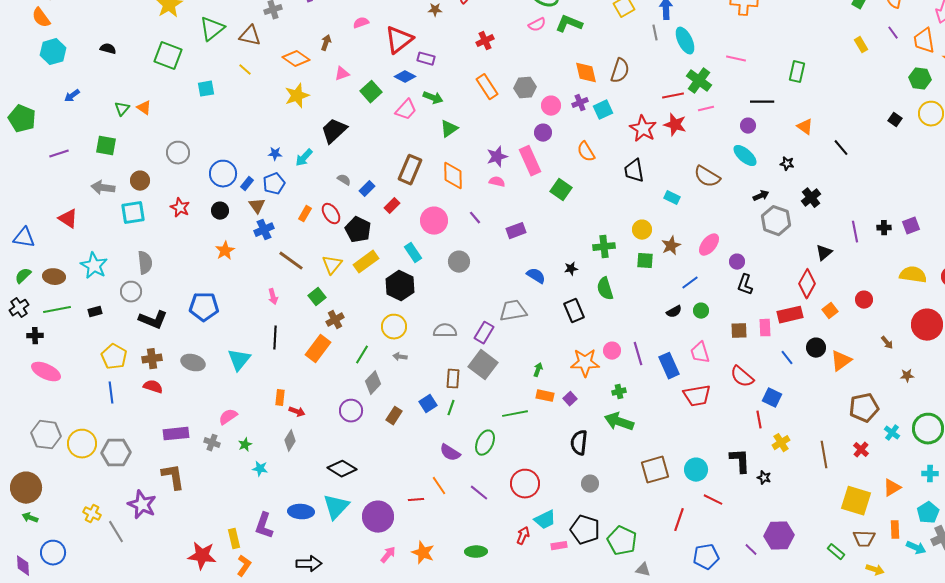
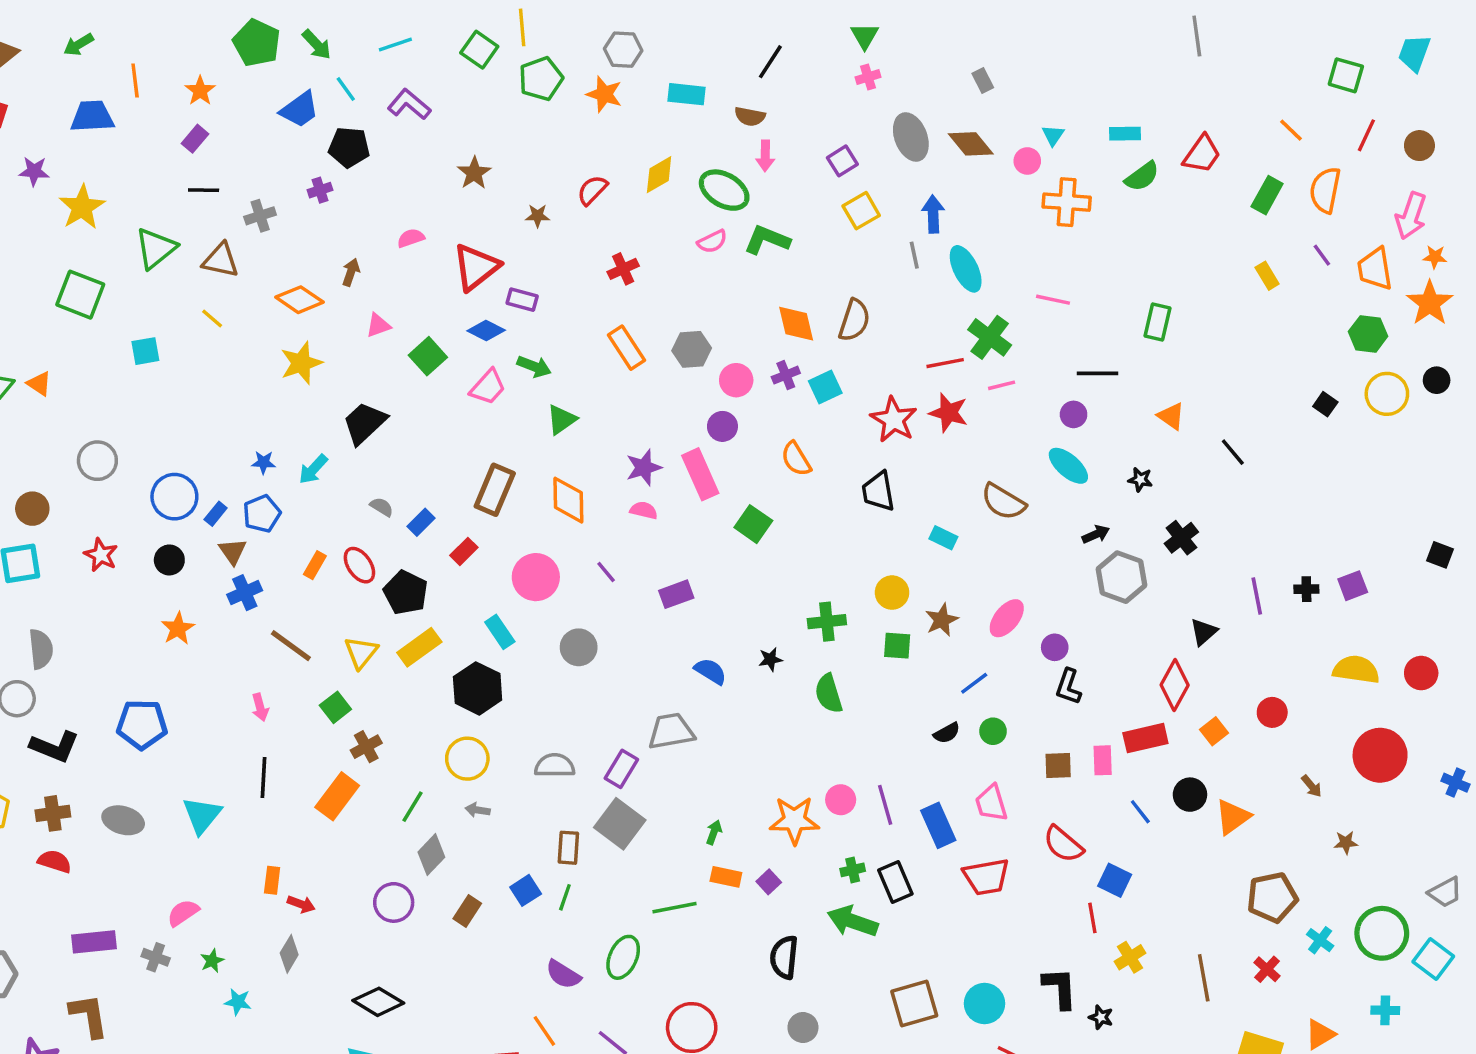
black rectangle: (574, 311) -> (895, 882), moved

